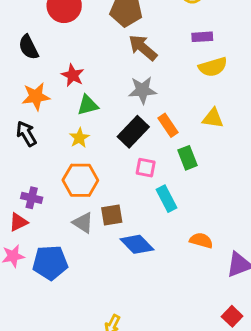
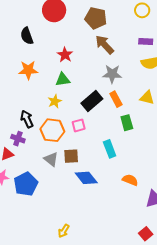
red star: (73, 75) -> (65, 55), moved
gray star: (142, 90) -> (112, 74), moved
black arrow: (26, 134) -> (27, 119), moved
pink square: (146, 168) -> (79, 125), moved, turned -32
blue pentagon: (50, 263) -> (26, 184), turned -30

